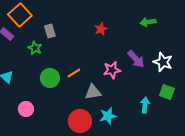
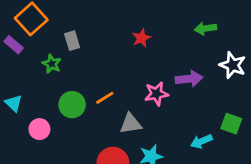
purple arrow: (136, 59) -> (189, 79), turned -54
white star: (163, 62) -> (233, 65), moved
cyan arrow: (145, 105) -> (201, 141), turned -119
pink circle: (26, 109) -> (39, 129), moved

